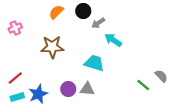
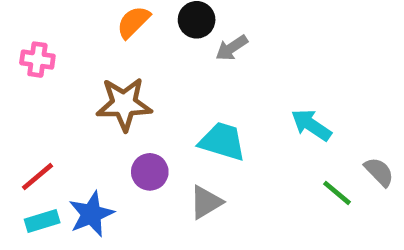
pink cross: (15, 28) -> (37, 60), turned 32
cyan arrow: (113, 40) -> (311, 125), moved
purple circle: (68, 89) -> (150, 172), moved
gray triangle: (87, 89) -> (206, 202), turned -35

